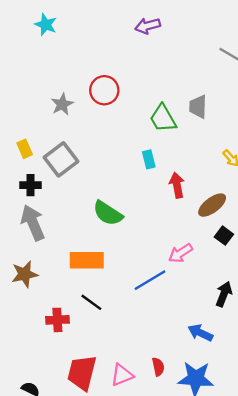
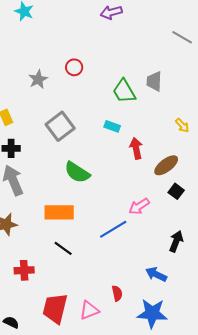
red circle: (104, 90) -> (74, 67), size x0.7
gray square: (61, 159) -> (60, 126), moved
cyan rectangle: (149, 159) -> (112, 126), turned -56
red cross: (57, 320) -> (24, 270), moved
red semicircle: (158, 367) -> (117, 293), moved

